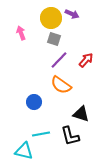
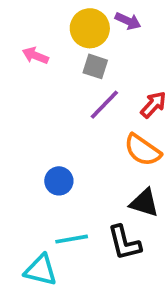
pink arrow: (21, 33) -> (35, 56), turned -48
orange semicircle: (61, 85) -> (142, 150), moved

